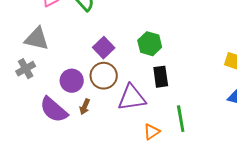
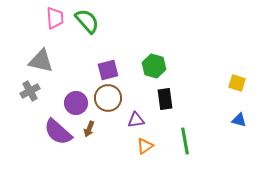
purple square: (104, 48) -> (108, 70), turned 30
purple triangle: (132, 98) -> (136, 120), size x0.6
orange triangle: (152, 132) -> (145, 146), moved

